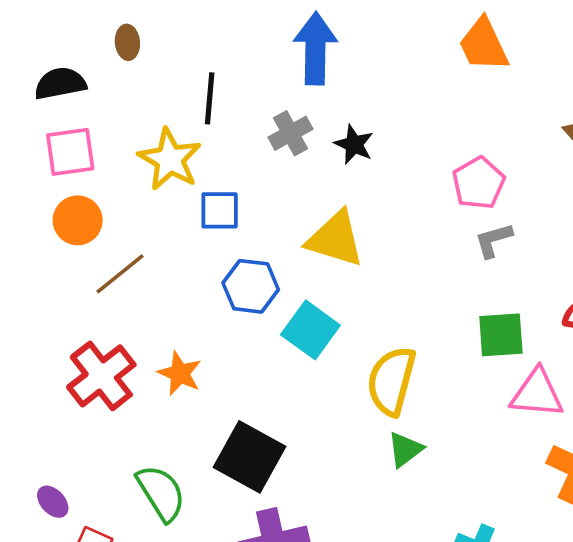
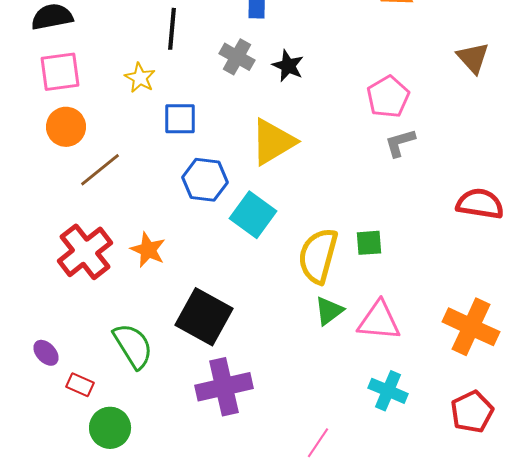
gray cross: (291, 133) -> (237, 57), turned -32
yellow star: (170, 159) -> (140, 78), size x0.6
yellow triangle: (335, 239) -> (273, 142), turned -48
green square: (501, 335) -> (369, 243), moved, size x0.7
pink triangle: (537, 393) -> (379, 321), moved

